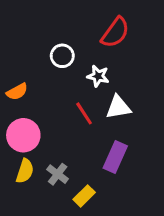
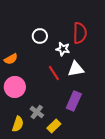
red semicircle: (115, 32) -> (80, 33), moved, turned -35
yellow semicircle: (25, 171) -> (18, 124), moved

